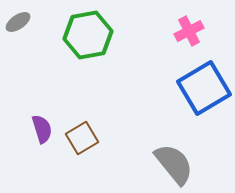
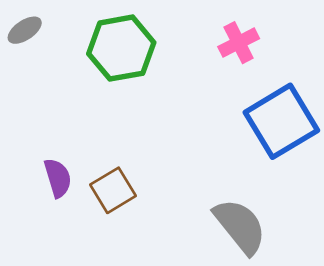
pink cross: (189, 31) -> (239, 43), moved

